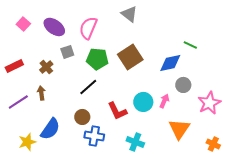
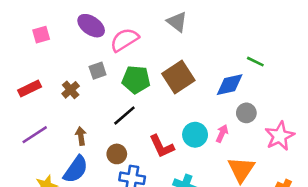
pink square: (23, 24) -> (41, 35), turned 32
purple ellipse: (54, 27) -> (91, 26), moved
pink semicircle: (88, 28) -> (124, 40), turned 35
brown arrow: (41, 93) -> (81, 136), moved

